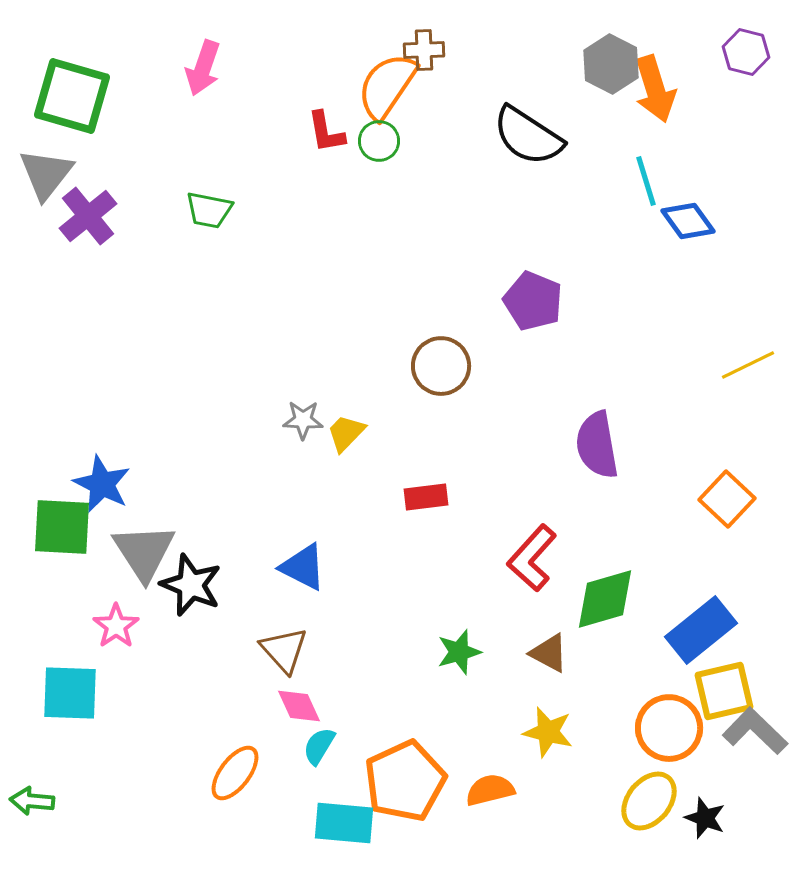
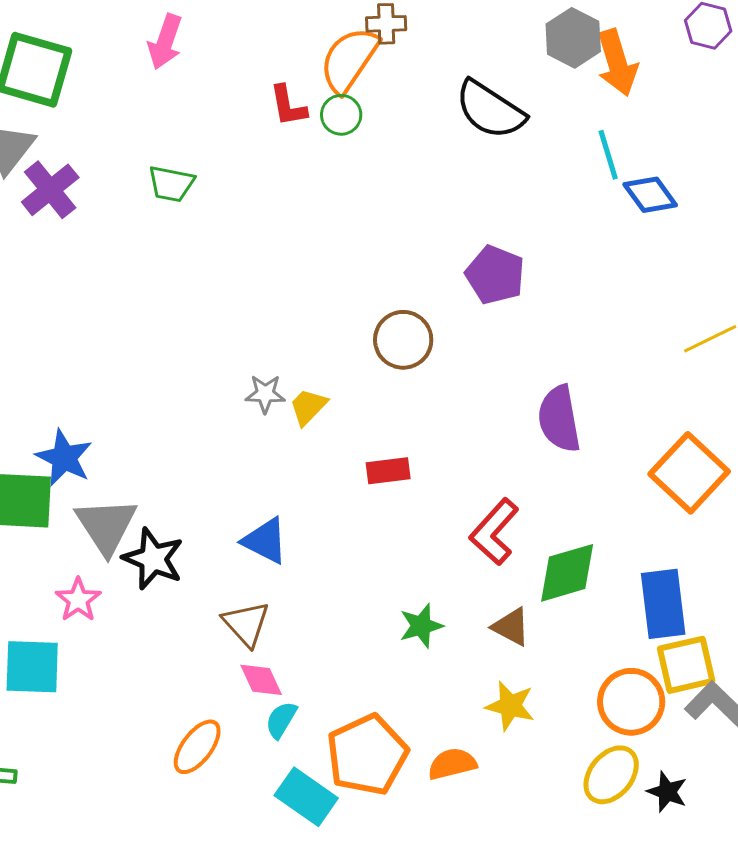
orange square: (727, 499) -> (689, 473), size x1.4
blue rectangle: (701, 630) -> (663, 604), turned -58
cyan rectangle: (344, 823) -> (306, 797), turned 30

